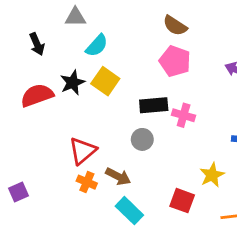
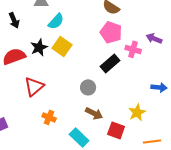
black rectangle: (154, 105) -> (110, 63), moved, turned -36
pink cross: (184, 115) -> (133, 49), moved
red triangle: (83, 151) -> (34, 86), moved
brown arrow: (118, 176) -> (94, 113), moved

